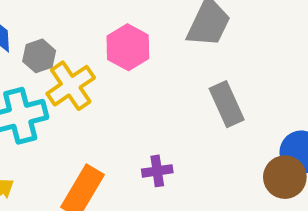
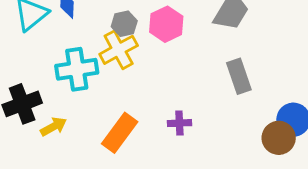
gray hexagon: (39, 56) -> (124, 24), moved

